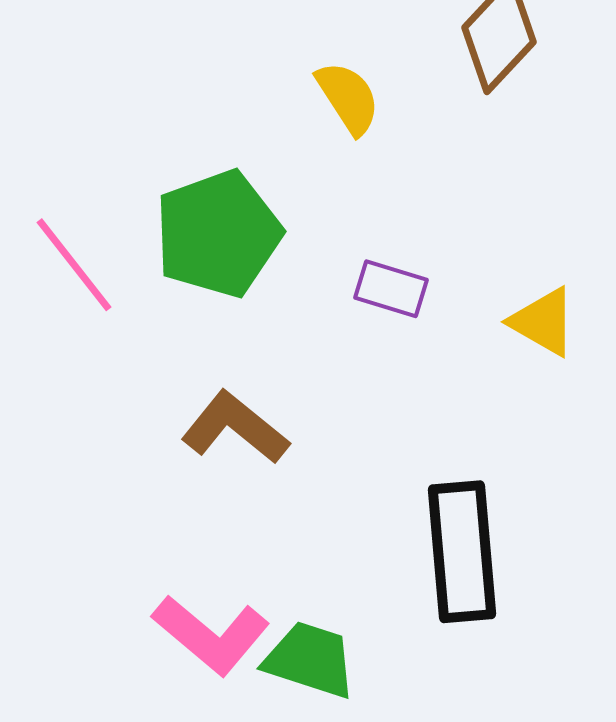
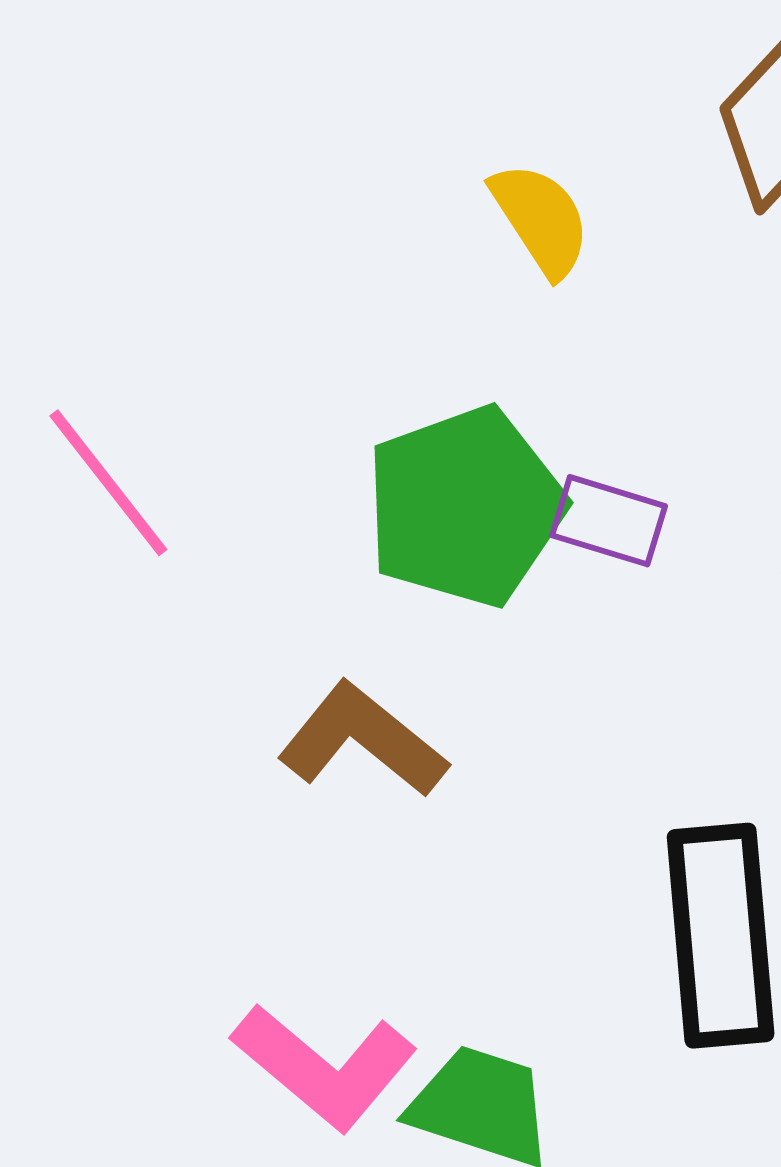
green pentagon: (218, 234) -> (465, 506), moved

